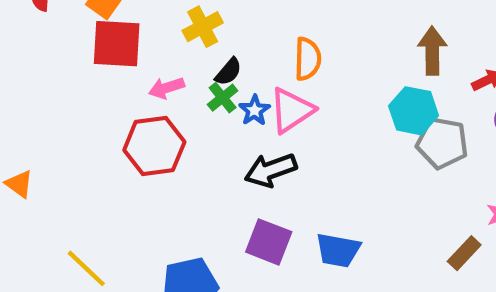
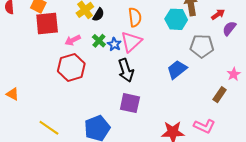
black semicircle: (228, 72) -> (98, 15), moved
cyan hexagon: (414, 111) -> (176, 19), moved
black arrow: (271, 170) -> (126, 70), turned -80
blue trapezoid: (338, 250) -> (177, 70), moved, turned 140

